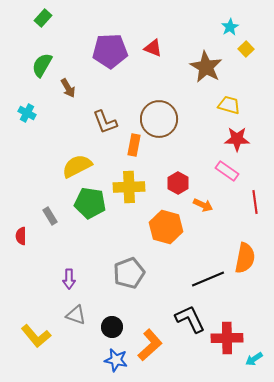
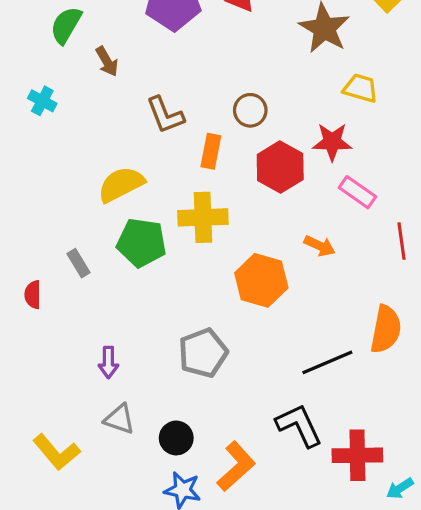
brown circle: (159, 119) -> (250, 110), size x0.6
red star: (237, 139) -> (332, 142), moved
red hexagon: (178, 183) -> (280, 167), moved, size x1.4

